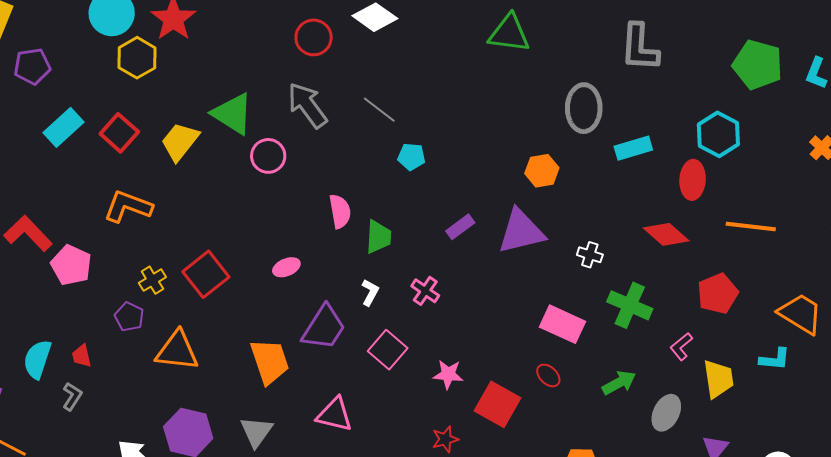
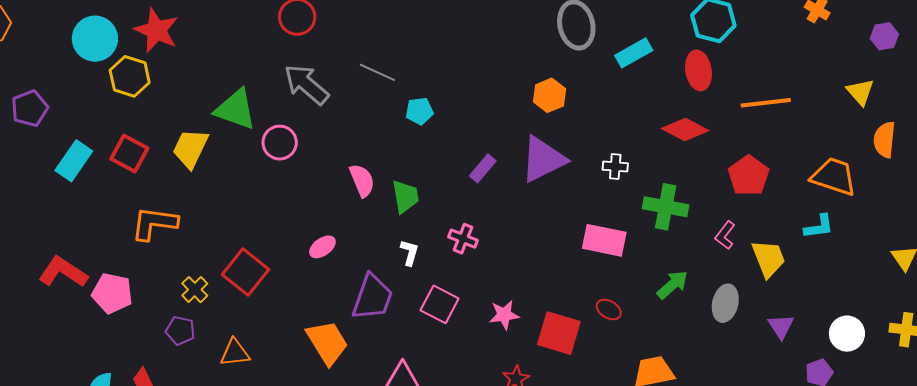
orange triangle: (177, 351) -> (235, 353), size x0.7
red ellipse: (548, 375) -> (609, 310), moved

